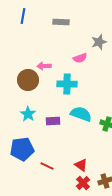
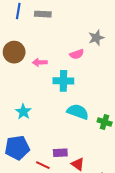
gray rectangle: (61, 22) -> (43, 14), moved
brown circle: (28, 80) -> (14, 52), moved
purple rectangle: (53, 121) -> (60, 153), moved

